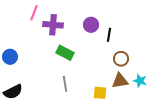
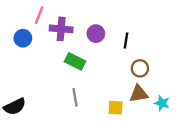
purple circle: (91, 25) -> (96, 34), moved
blue circle: (10, 57) -> (23, 38), moved
cyan star: (140, 81) -> (162, 103), moved

